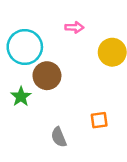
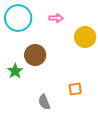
cyan circle: (25, 47) -> (18, 18), moved

